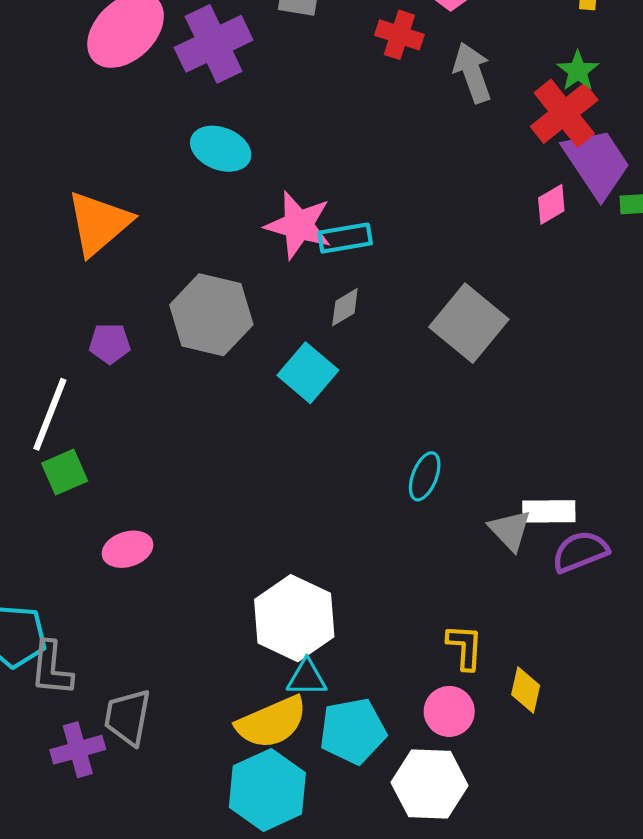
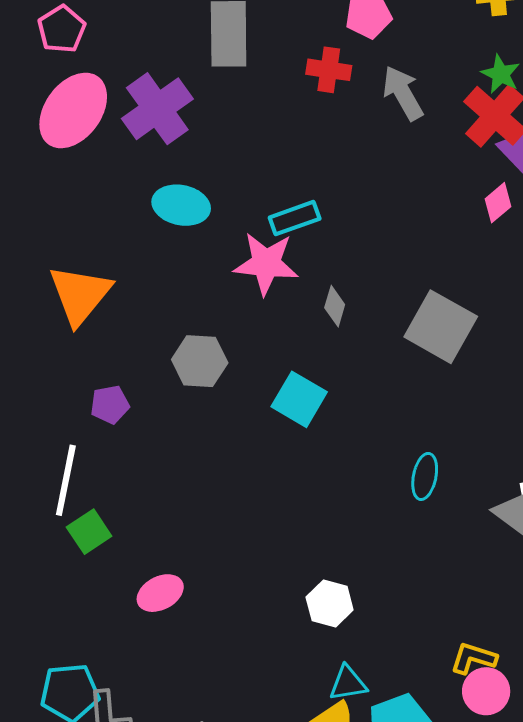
cyan rectangle: (345, 238) -> (295, 218), moved
gray diamond: (345, 307) -> (335, 306), moved, turned -33
gray hexagon: (211, 315) -> (200, 361), size x0.7
white hexagon: (294, 618) -> (330, 604), moved, size x0.6
yellow L-shape: (465, 647) -> (473, 658), moved, turned -66

